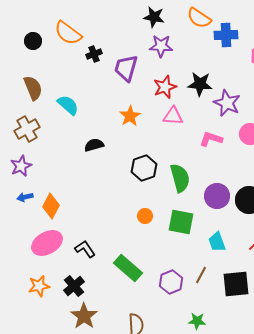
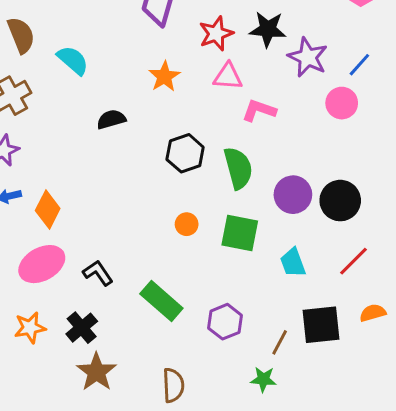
pink L-shape: (211, 139) -> (259, 110), moved
brown line: (201, 275) -> (280, 342), moved

